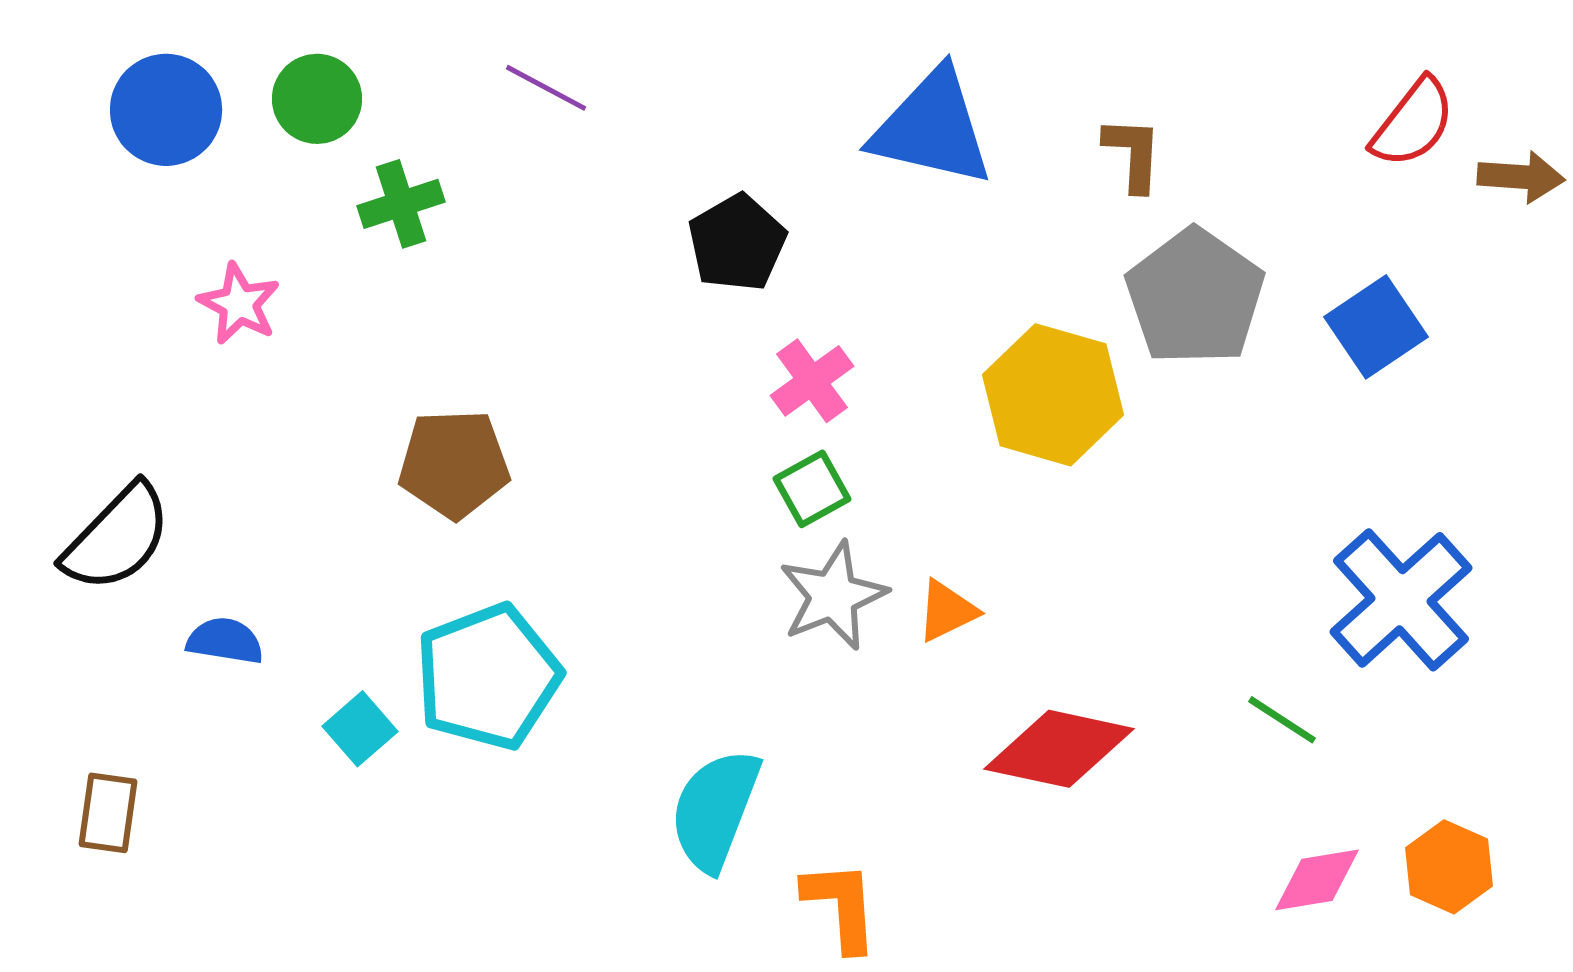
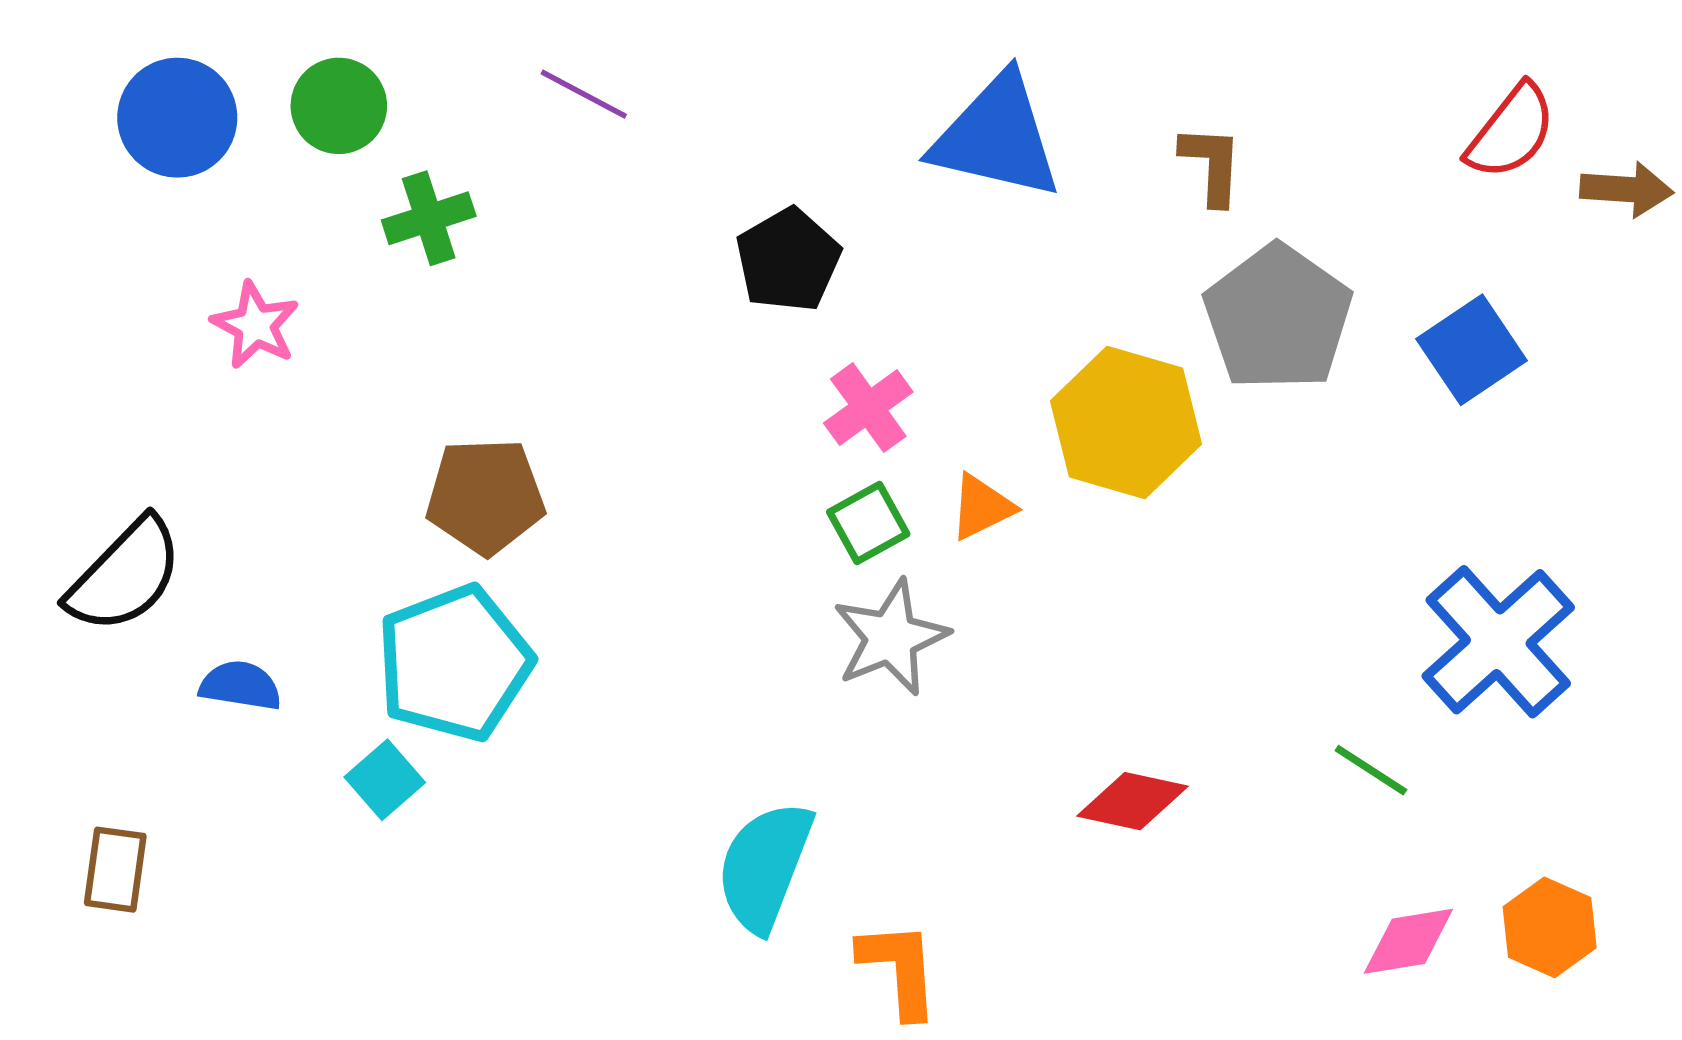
orange triangle: (947, 611) -> (982, 507), moved
cyan pentagon: (488, 677) -> (454, 663), moved
red diamond: (1059, 749) -> (1132, 801), size x0.7

